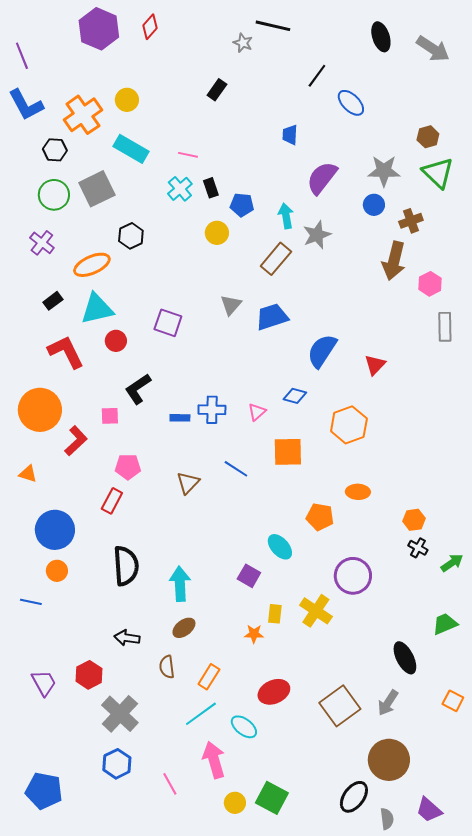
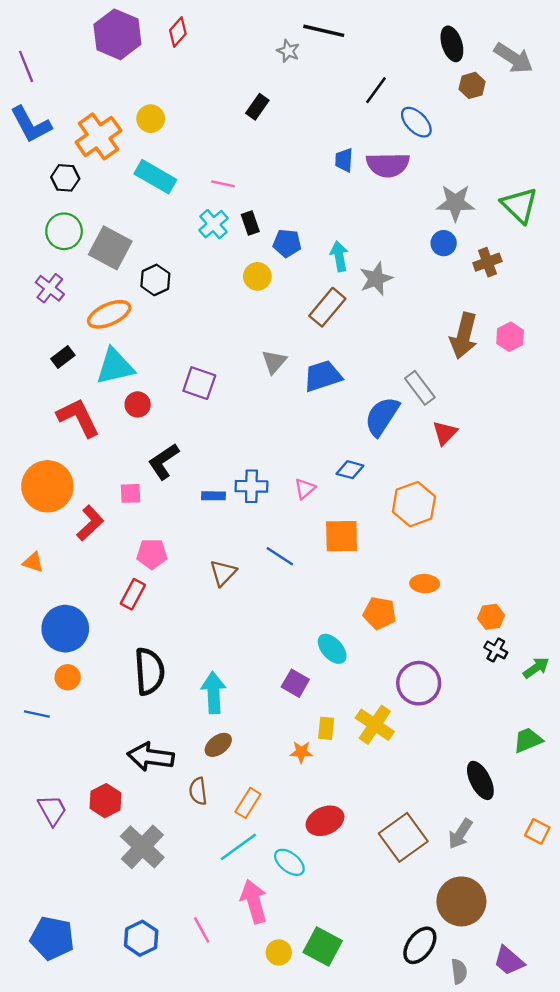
brown hexagon: (428, 137) -> (472, 85), moved
purple semicircle: (322, 178) -> (388, 165), moved, turned -129
gray square: (97, 189) -> (110, 248), moved, turned -36
brown arrow: (394, 261) -> (464, 336), moved
gray rectangle: (445, 327) -> (420, 388), moved, turned -36
black arrow: (127, 638) -> (151, 757), size x1.5
blue hexagon: (117, 764) -> (141, 938), moved

